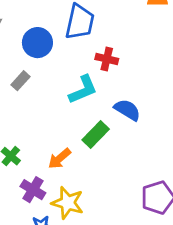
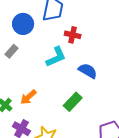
green rectangle: (96, 135) -> (73, 102), moved
orange arrow: (59, 159) -> (28, 97), moved

